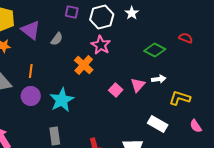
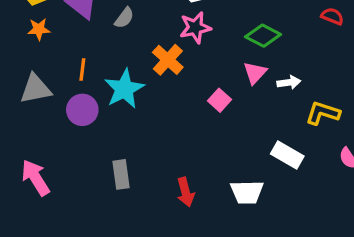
pink star: (101, 45) -> (195, 28), turned 30
green diamond: (155, 50) -> (263, 36), moved
pink triangle: (138, 85) -> (255, 73), moved
cyan star: (62, 100) -> (124, 89), moved

